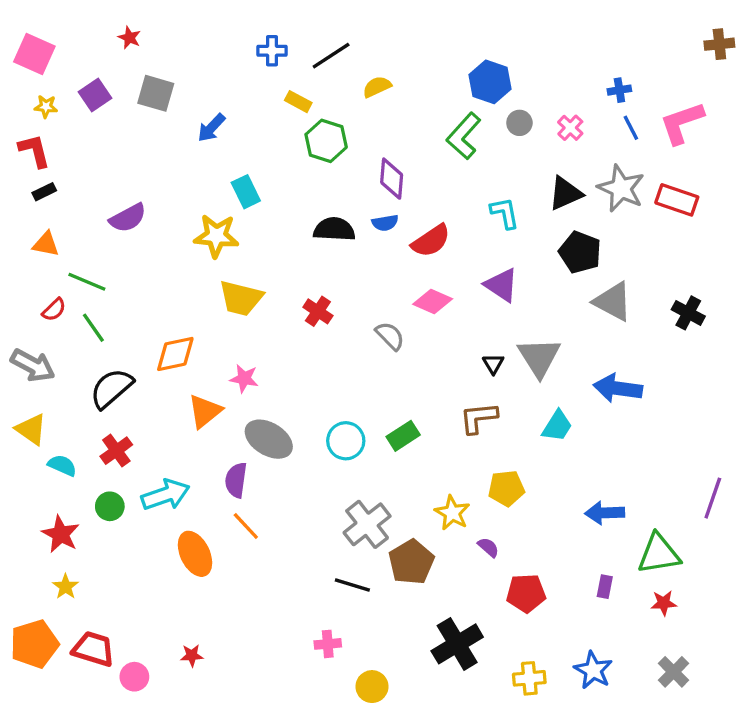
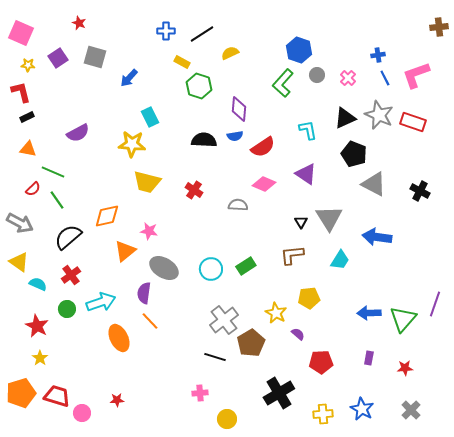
gray semicircle: (390, 336) -> (238, 205), turned -42
green triangle: (659, 554) -> (403, 319), moved, turned -40

